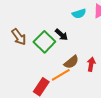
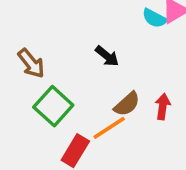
cyan semicircle: (79, 14) -> (154, 18), moved, turned 48
green square: (44, 42) -> (53, 106), moved

